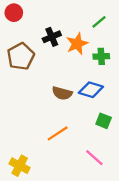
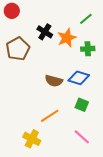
black cross: (52, 37) -> (45, 32), turned -35
green square: (104, 121) -> (82, 105), moved
yellow cross: (20, 166) -> (32, 139), moved

